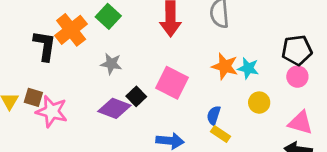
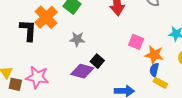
orange star: (225, 66) -> (154, 55), moved
pink square: (172, 83) -> (136, 42), moved, size x0.7
brown square: (33, 97) -> (15, 84), moved

